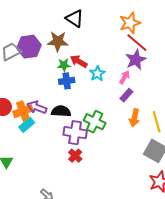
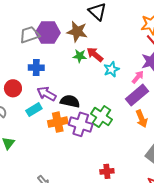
blue cross: (67, 81) -> (36, 68), moved
purple rectangle: (126, 95) -> (137, 95), size x1.6
orange cross: (23, 111) -> (58, 122), moved
orange arrow: (134, 118) -> (142, 119), turned -42
red cross: (75, 156) -> (107, 171), moved, turned 32

